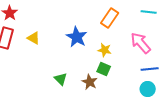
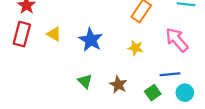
blue star: (77, 37) -> (91, 40), moved
green square: (104, 69) -> (153, 93), moved, turned 32
blue line: (150, 69) -> (170, 74), moved

